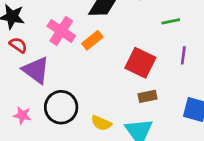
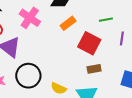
green line: (171, 21) -> (106, 20), moved
orange rectangle: (92, 40) -> (68, 23), moved

